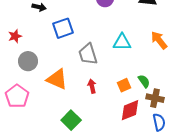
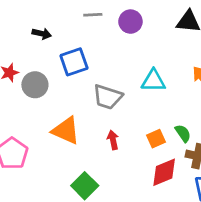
gray trapezoid: (88, 54) -> (108, 97), turned -55
gray circle: (28, 61) -> (35, 85), moved

